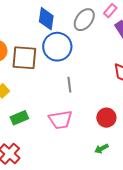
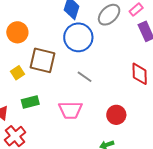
brown square: (24, 58) -> (43, 60), moved
gray line: (69, 85) -> (85, 77), turned -56

